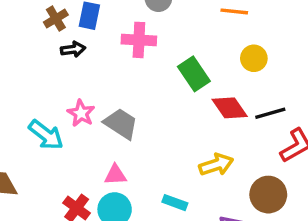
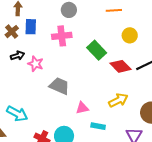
black arrow: (73, 49) -> (18, 56), moved
pink star: (81, 113) -> (36, 64), moved
cyan arrow: (46, 135) -> (17, 114), moved
pink triangle: (115, 175) -> (82, 108), moved

